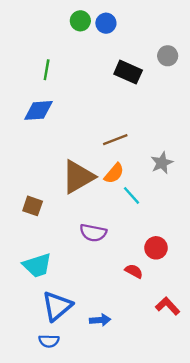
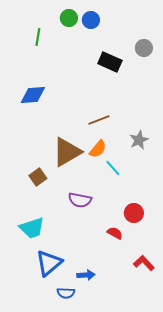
green line: (47, 70) -> (38, 37), moved
brown square: (33, 206) -> (38, 177), moved, turned 36
blue semicircle: (49, 341) -> (66, 293), moved

